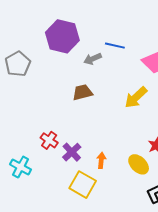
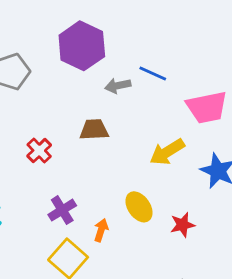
red cross: (49, 140) -> (39, 151), moved
yellow ellipse: (139, 164) -> (139, 207), moved

